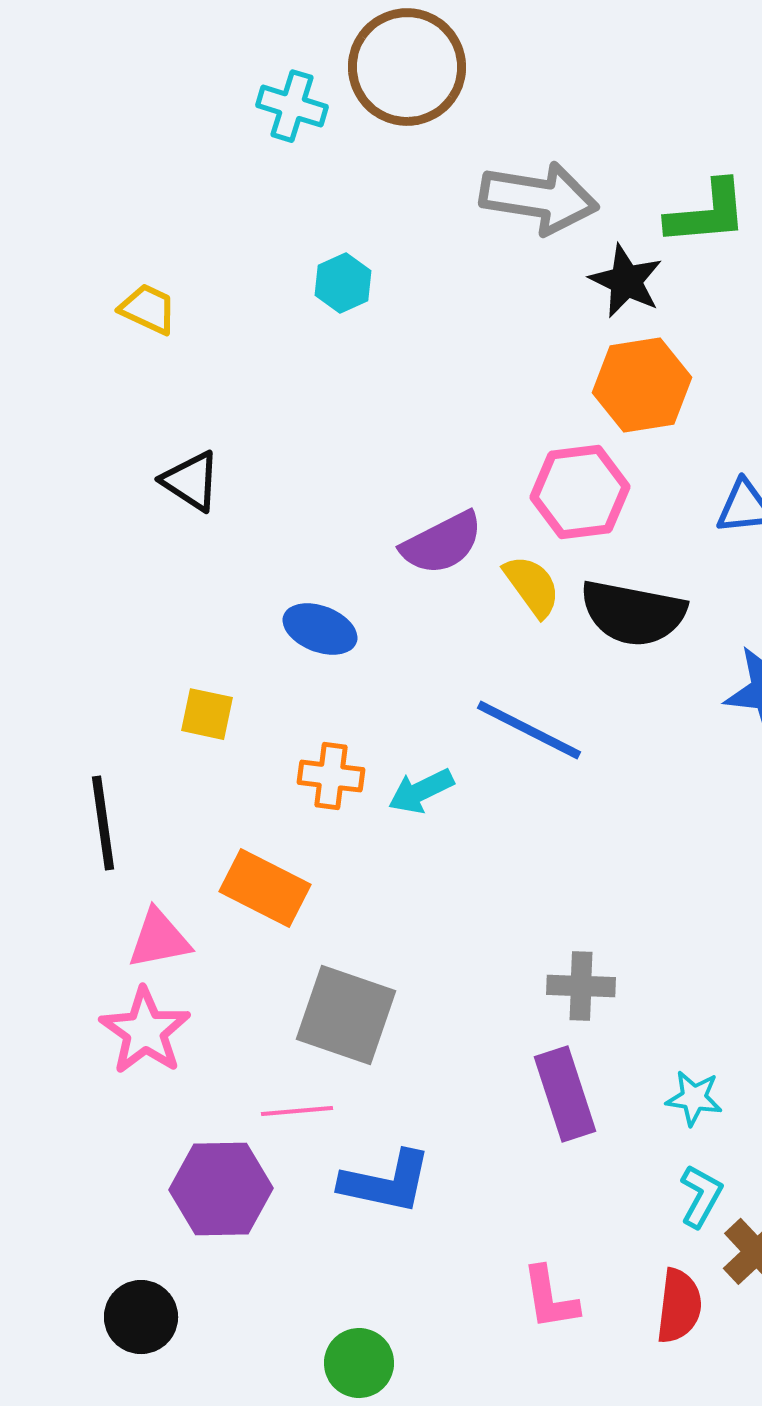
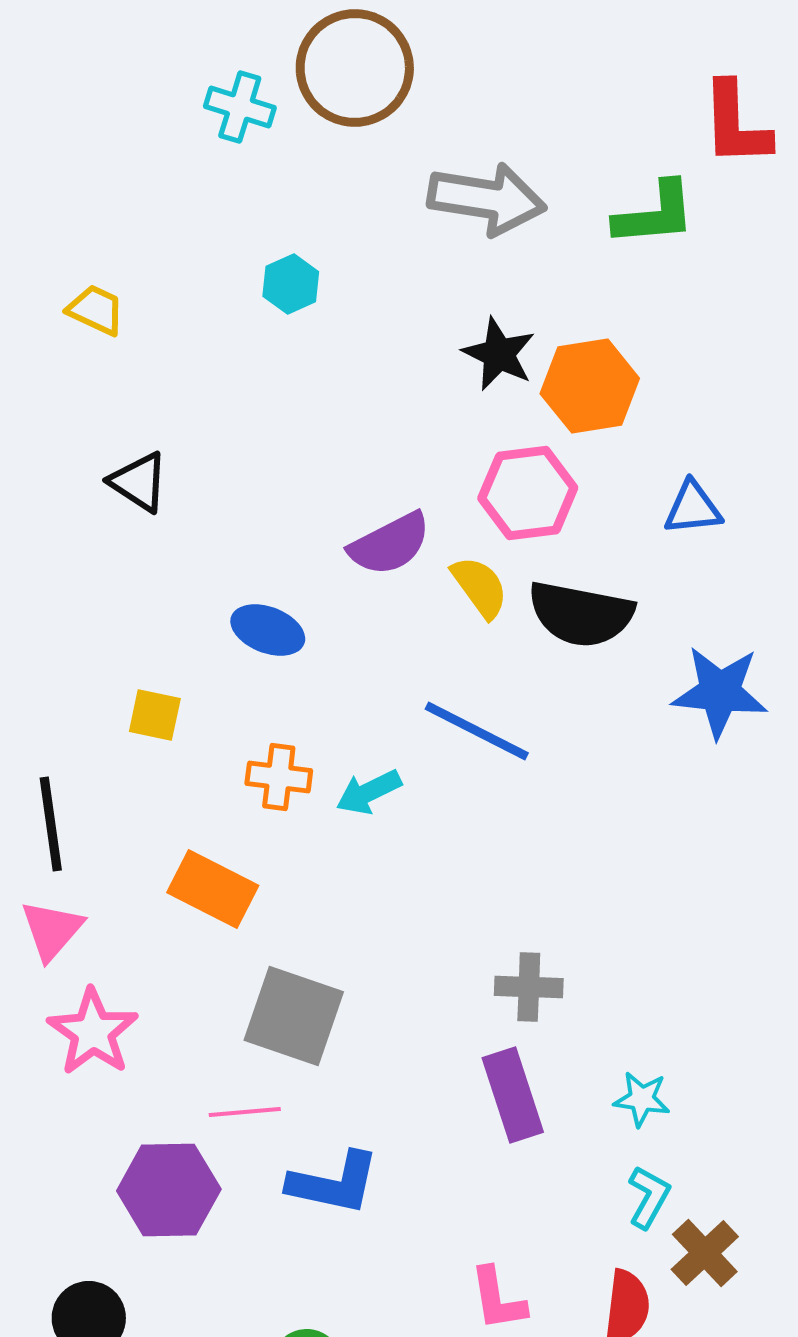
black star: (626, 281) -> (499, 354), moved
pink triangle: (159, 939) -> (52, 930), moved, turned -38

